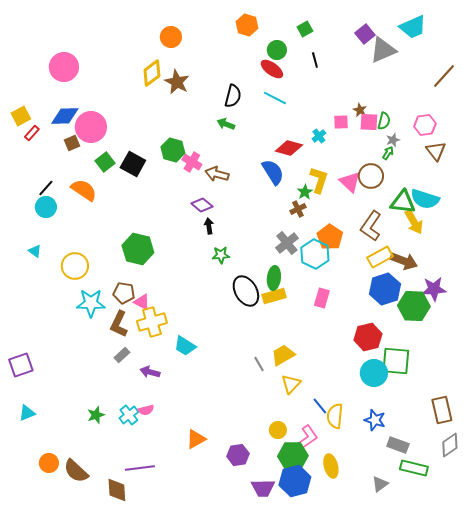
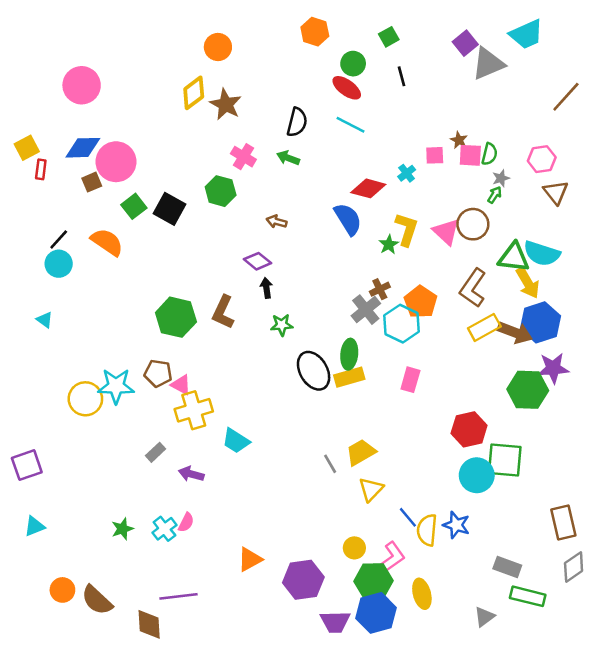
red rectangle: (32, 133) -> (41, 169), turned -35
pink cross: (192, 162) -> (243, 157), moved
brown arrow: (217, 174) -> (277, 222), size x0.7
brown cross: (298, 209) -> (380, 289), moved
yellow circle: (75, 266) -> (85, 399), moved
blue hexagon: (385, 289) -> (540, 322), moved
brown L-shape: (119, 324) -> (223, 312), moved
pink semicircle: (146, 410) -> (186, 522), turned -49
blue star: (375, 420) -> (456, 525), moved
purple hexagon: (238, 455) -> (303, 580), size x1.4

